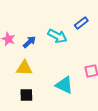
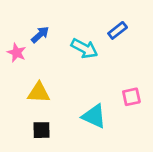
blue arrow: (29, 42) -> (40, 35), moved

